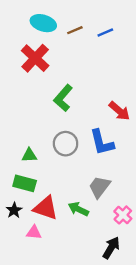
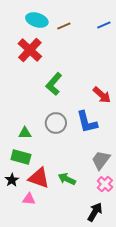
blue line: (105, 32) -> (104, 25), moved
gray trapezoid: (99, 187) -> (101, 160), moved

